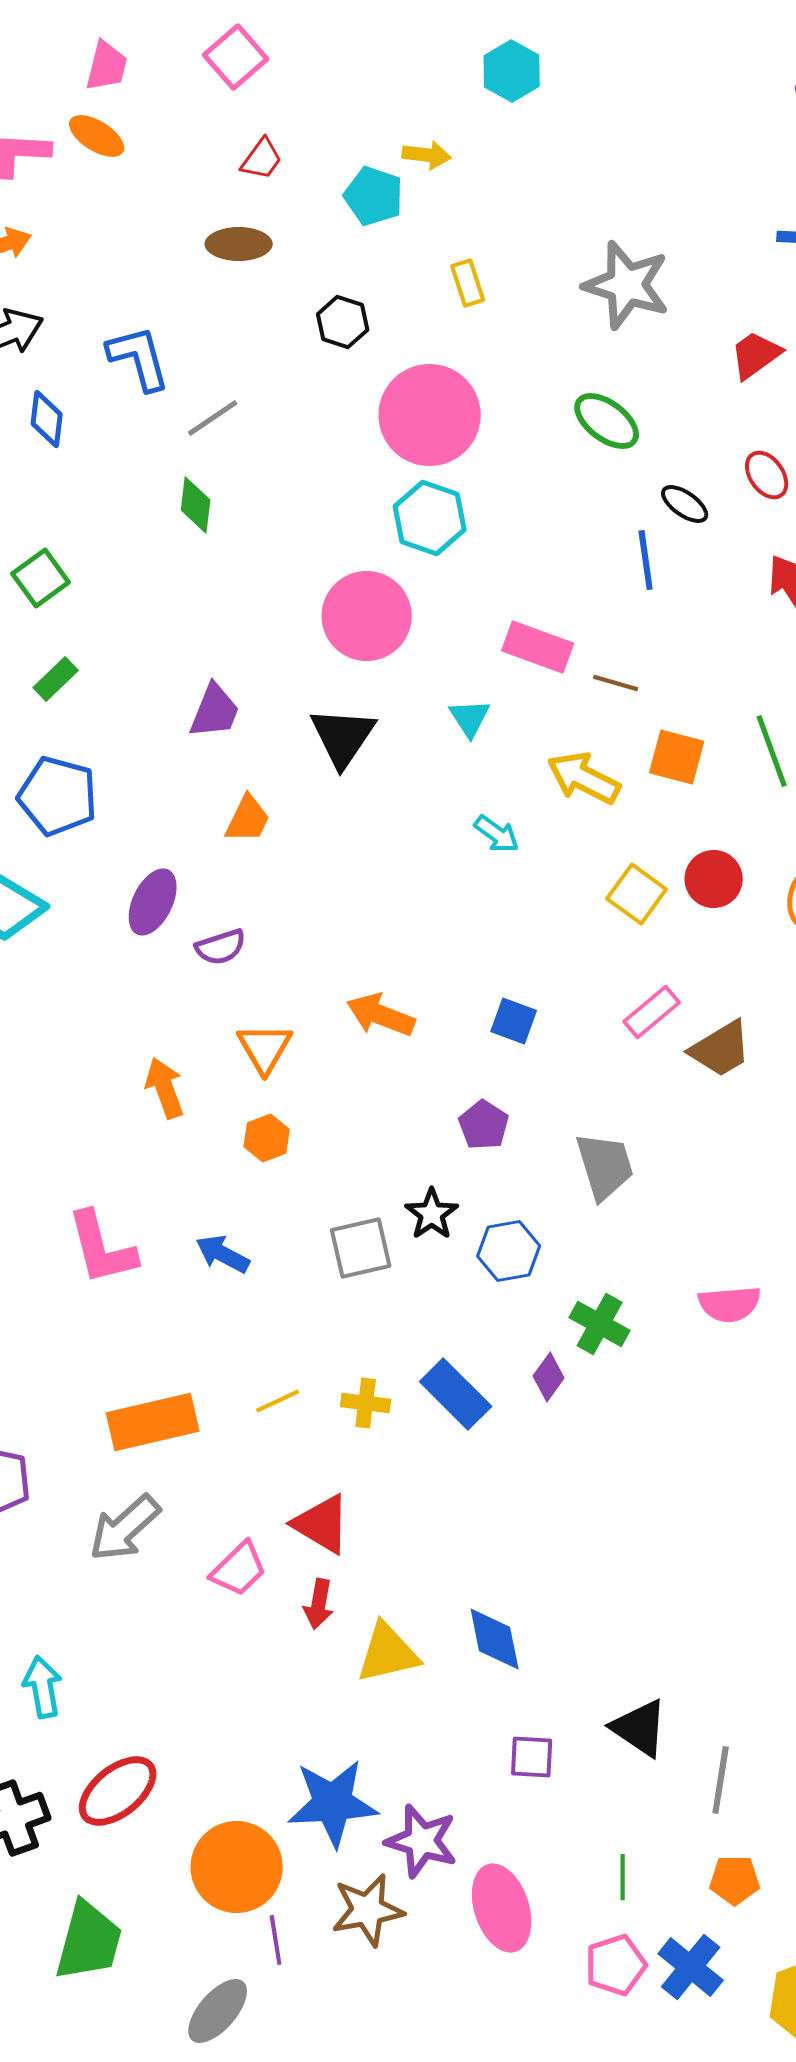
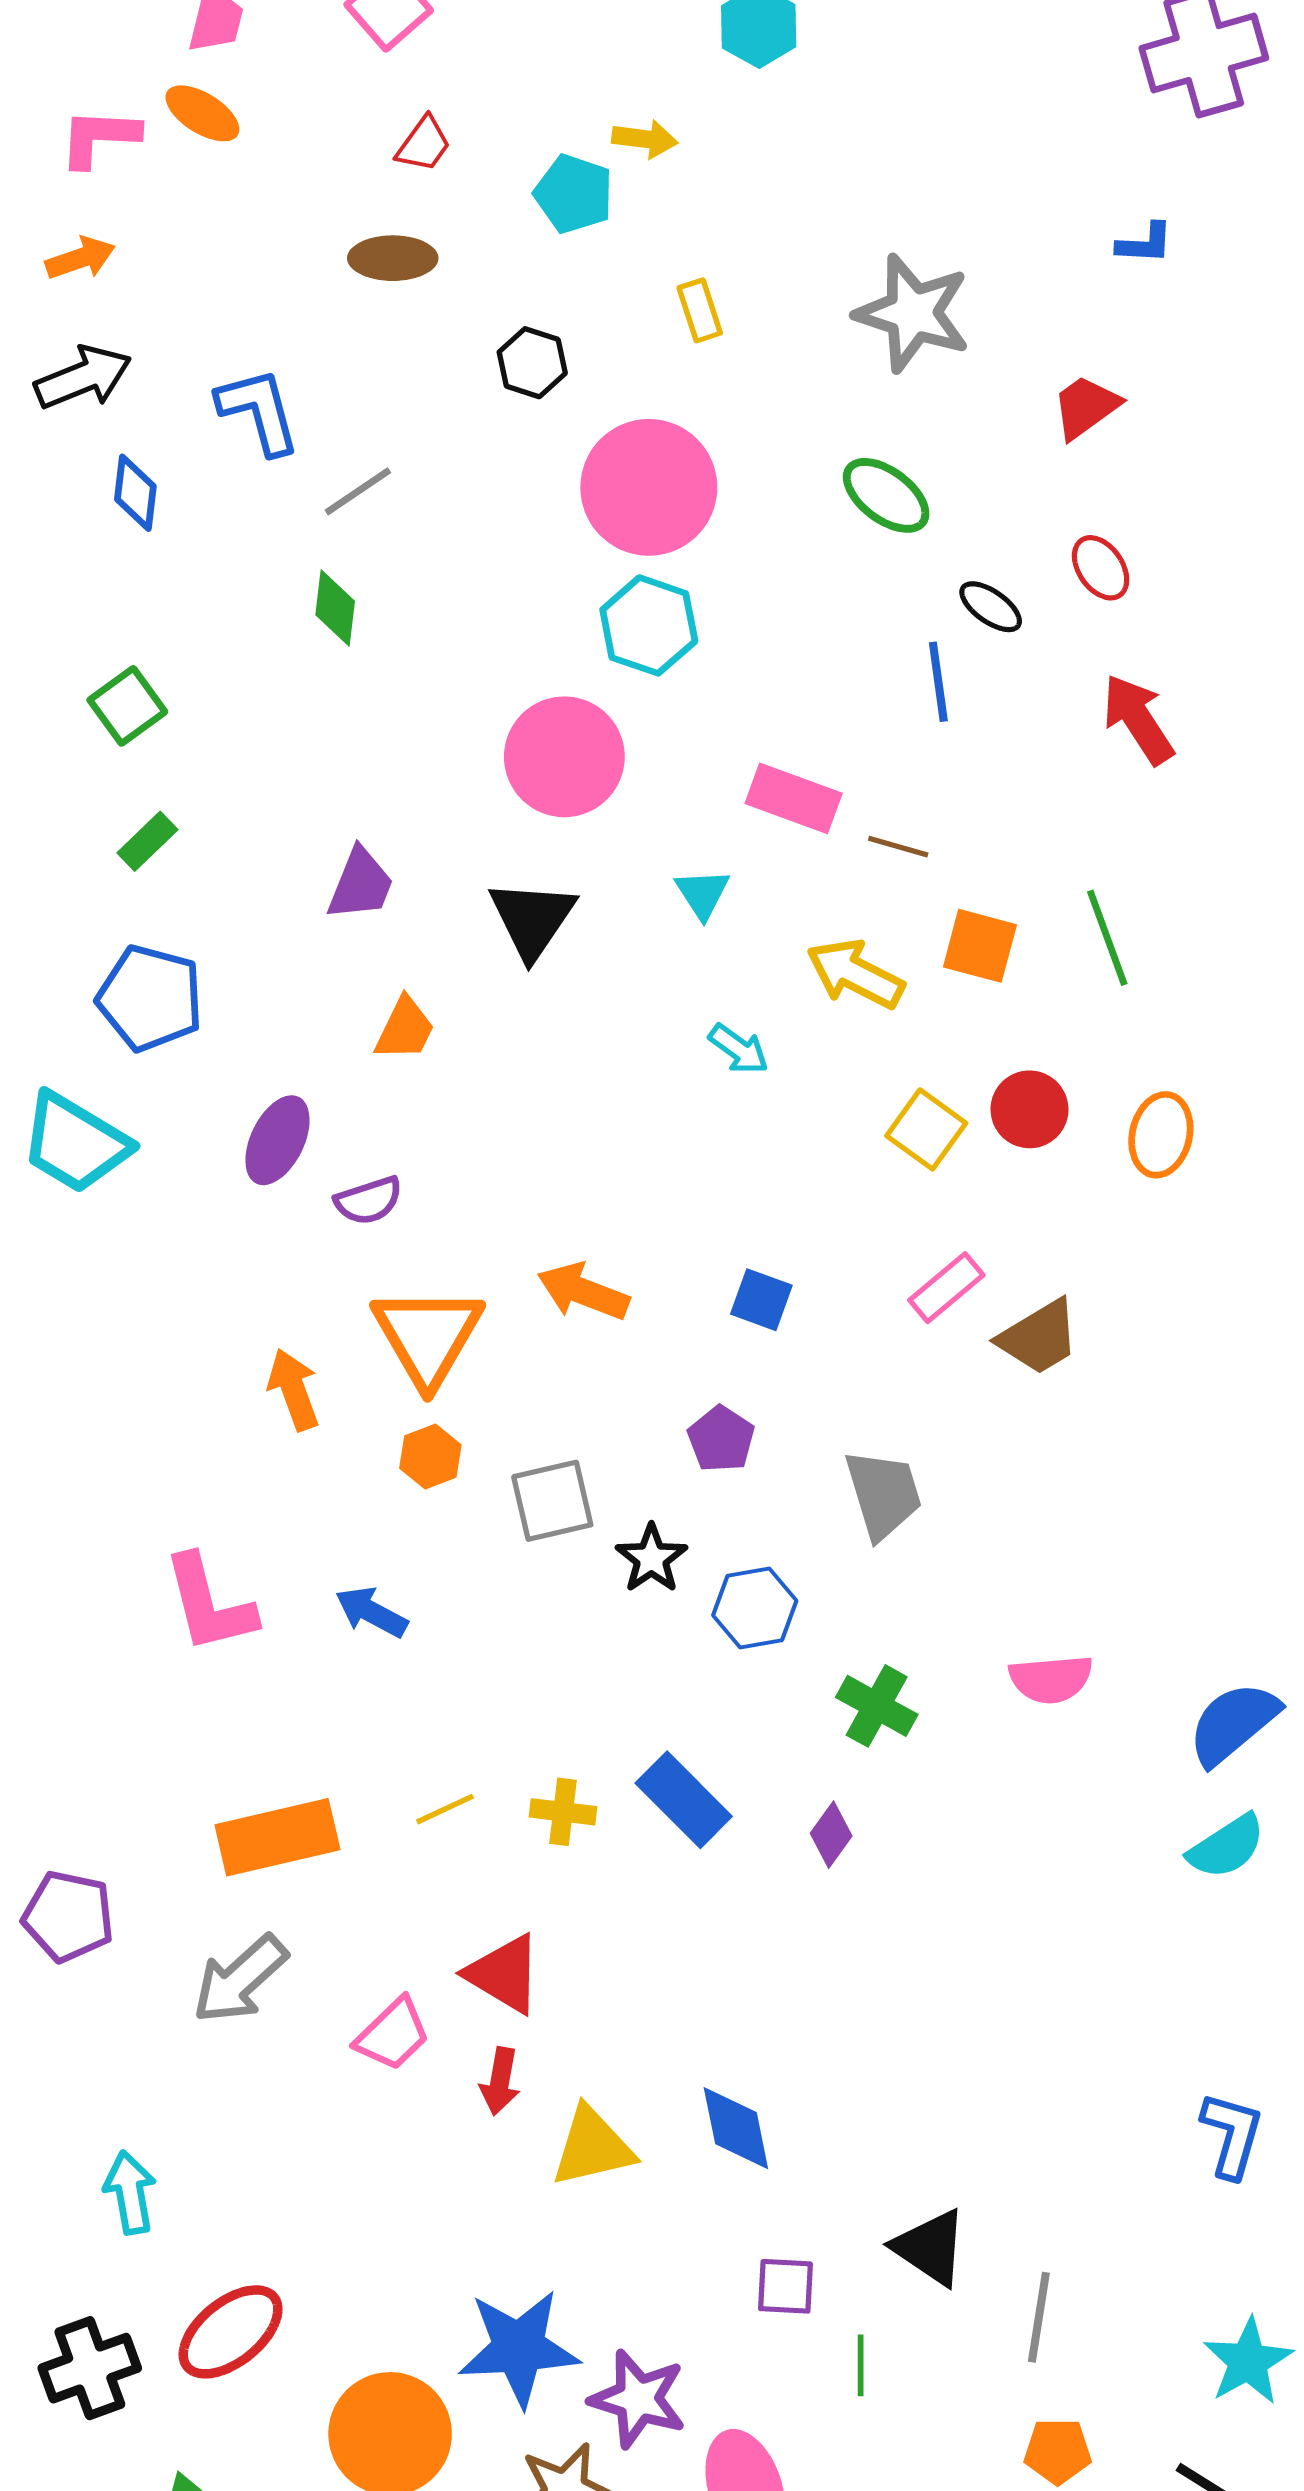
orange triangle: (265, 1048) -> (428, 1336), size x1.5
gray square: (361, 1248) -> (552, 1501), moved
purple diamond: (549, 1377) -> (831, 1835), moved
green line: (623, 1877) -> (861, 2365), moved

